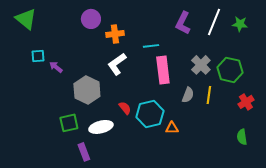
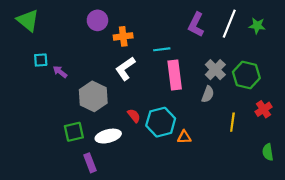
gray semicircle: (188, 95) -> (208, 94), moved
yellow line: (209, 95) -> (232, 122), moved
green semicircle: (242, 137) -> (268, 152), moved

